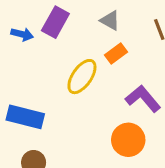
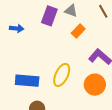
purple rectangle: (55, 22) -> (49, 16), moved
yellow ellipse: (82, 77) -> (62, 75), moved

